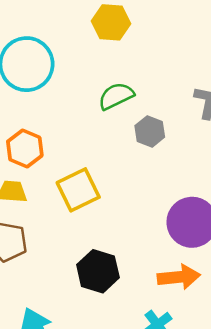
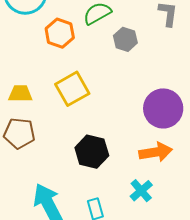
orange hexagon: (25, 149) -> (60, 33), moved

